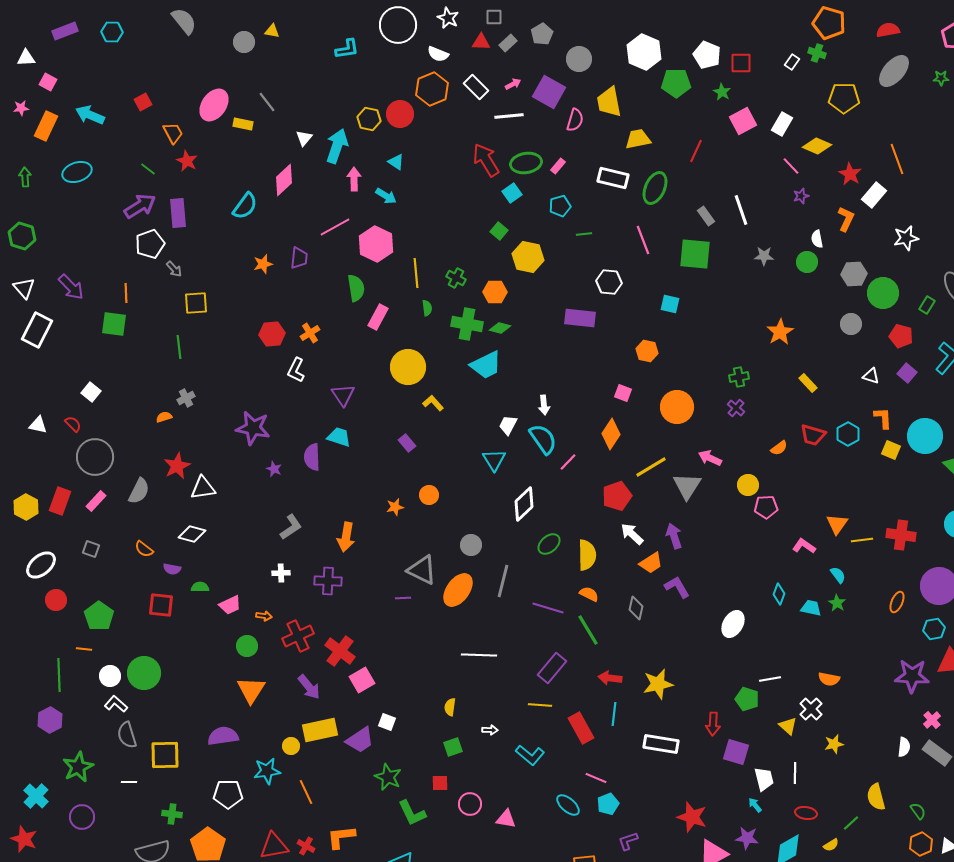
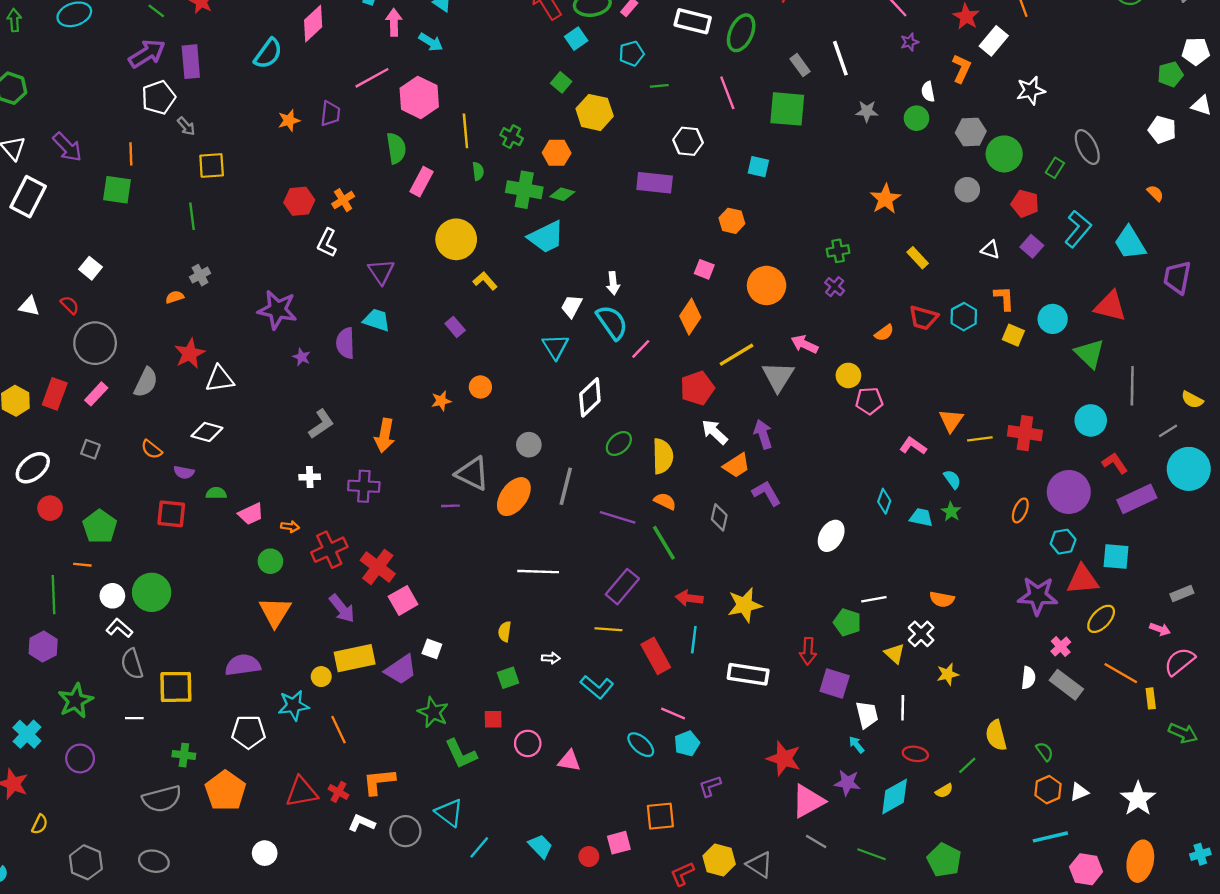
cyan circle: (925, 436) -> (1053, 319), size x0.7

